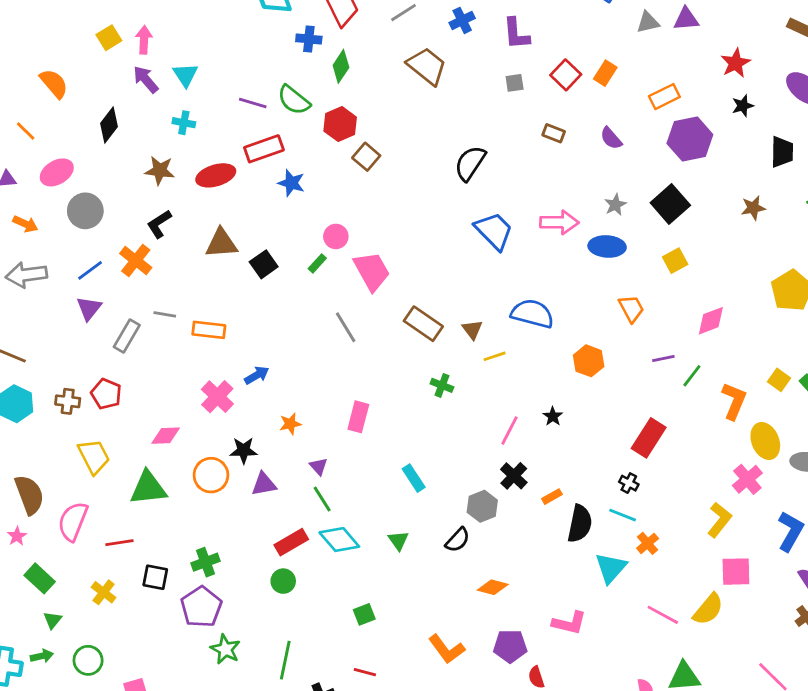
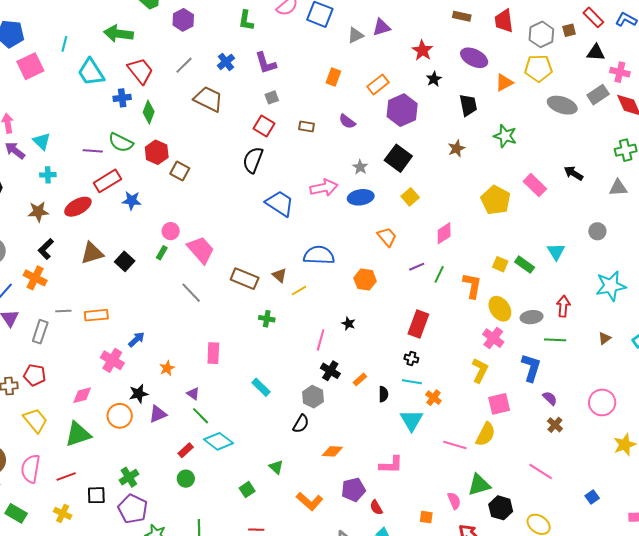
red square: (566, 75) -> (264, 126), moved
black semicircle: (580, 524) -> (383, 394), size x0.6
green triangle: (398, 540) -> (276, 467), moved
red rectangle: (291, 542) -> (186, 450), size x0.7

